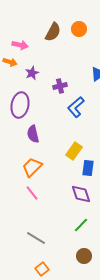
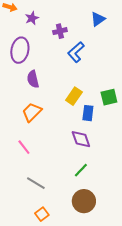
pink line: (32, 193) -> (24, 147), moved
brown circle: (84, 256) -> (84, 201), size x1.5

